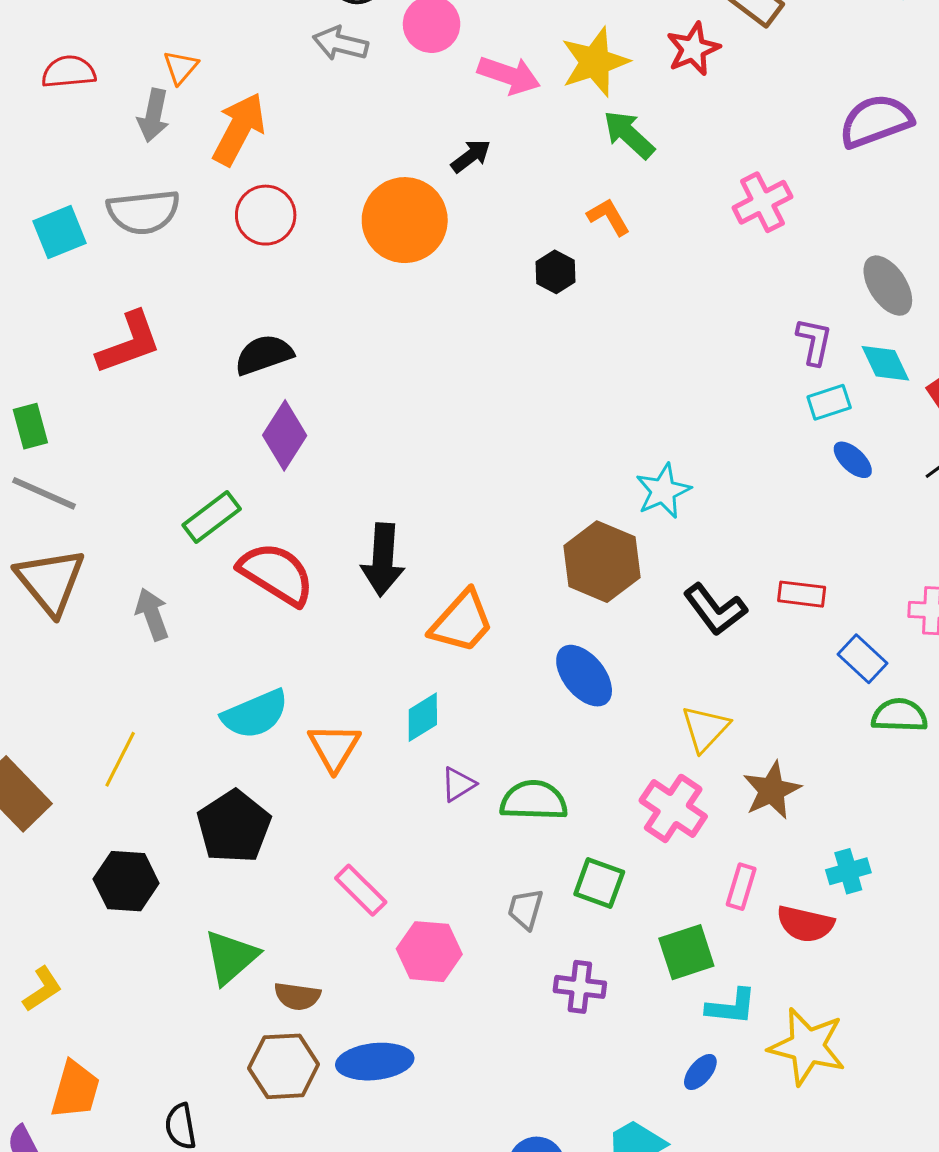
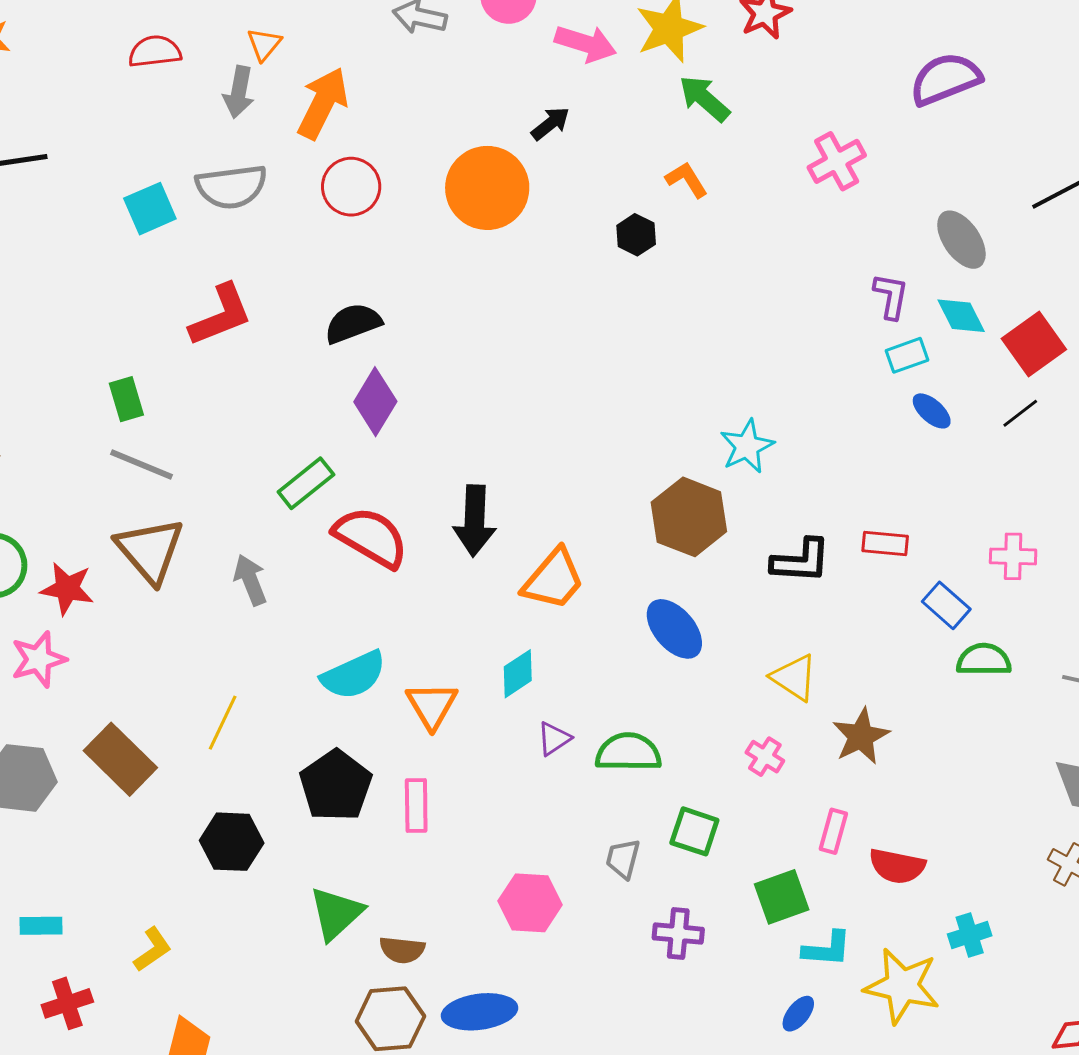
black L-shape: (715, 609) -> (801, 561), turned -48
yellow triangle: (705, 729) -> (794, 678), turned -38
pink cross: (673, 808) -> (765, 757), size x0.6
cyan cross: (848, 871) -> (970, 935), moved
pink rectangle: (361, 890) -> (416, 805), moved, turned 46

